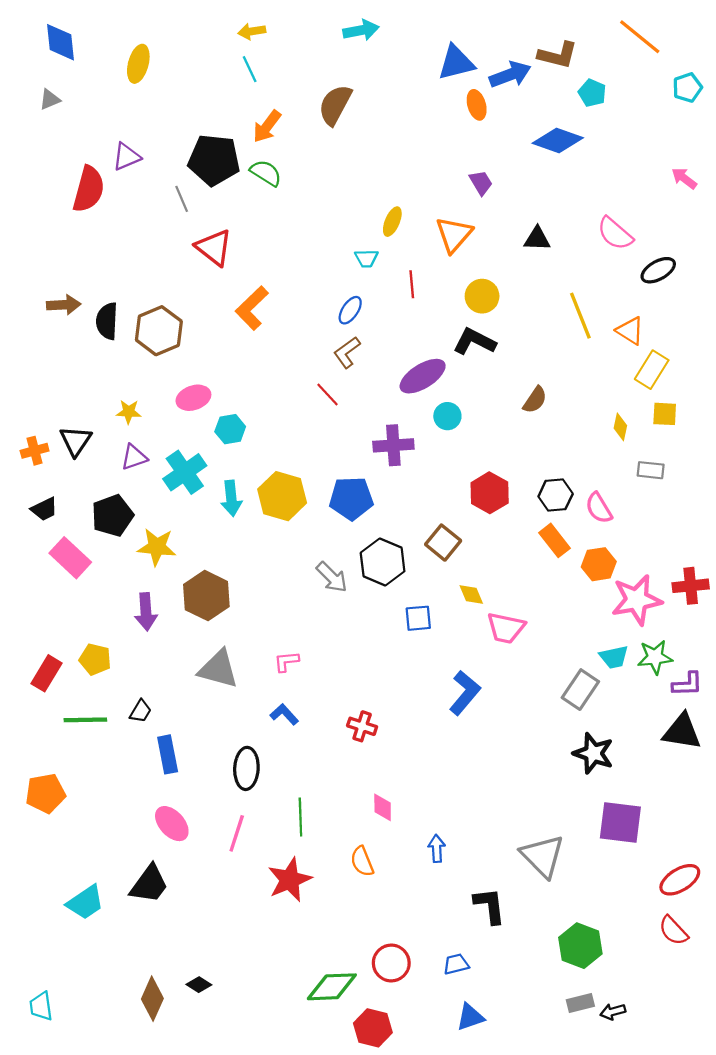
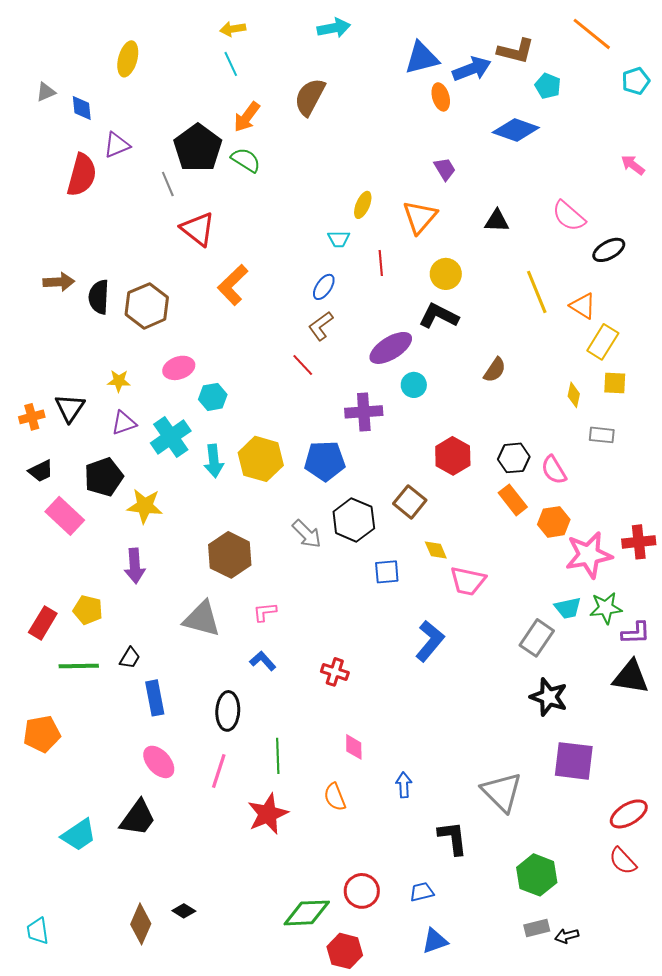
blue diamond: (61, 42) -> (82, 108), moved, size x0.7
black pentagon: (214, 160) -> (198, 148), turned 30
brown hexagon: (206, 596) -> (230, 555), moved

